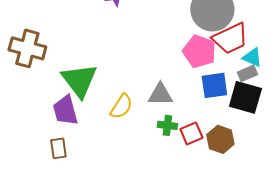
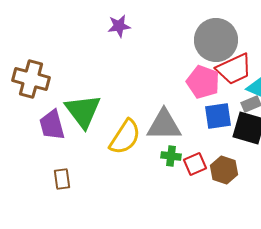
gray triangle: (160, 94) -> (164, 125), size x1.4
yellow semicircle: (121, 106) -> (125, 137), size x1.4
purple trapezoid: (65, 110) -> (52, 125), moved

